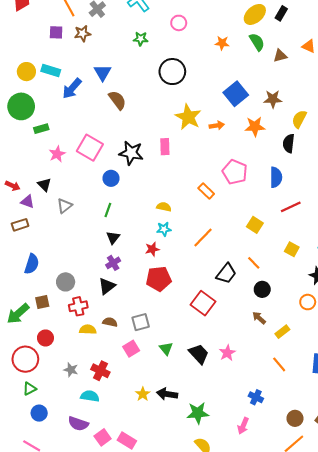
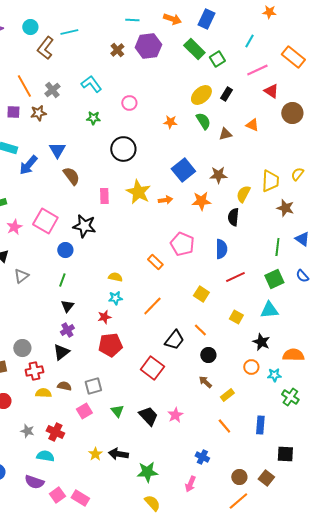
pink rectangle: (165, 147) -> (104, 196), moved

